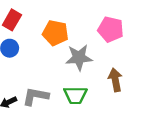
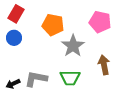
gray star: (79, 58) -> (73, 46), turned -30

